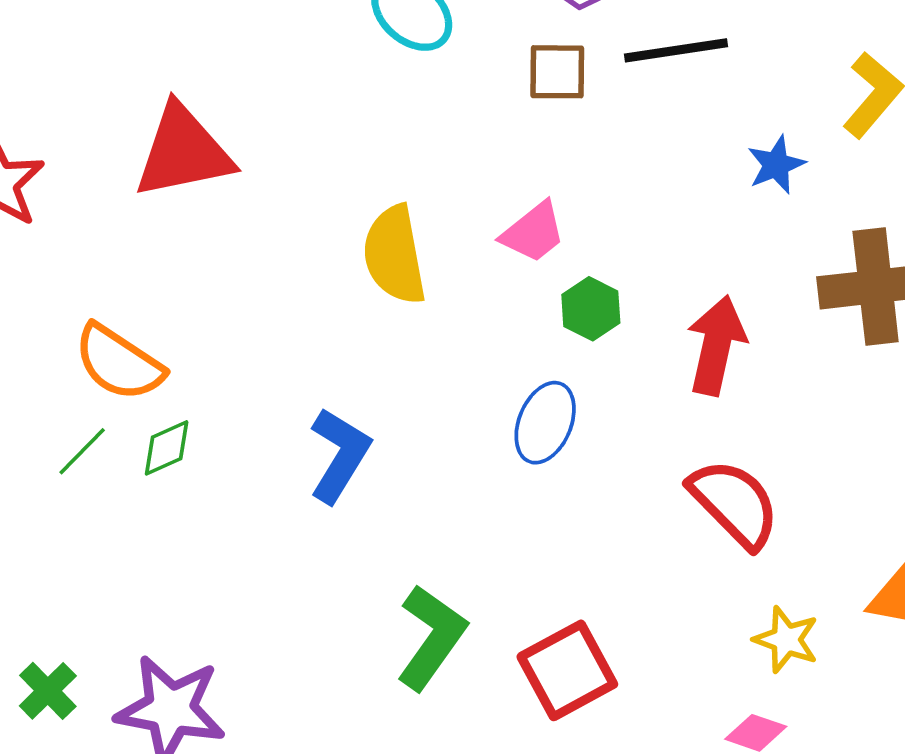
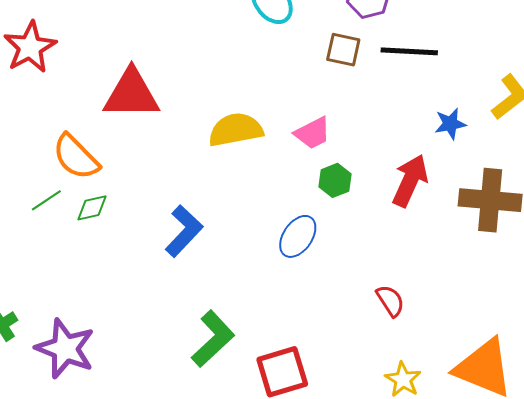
red triangle: (183, 152) -> (131, 94), moved
yellow semicircle: (394, 255) -> (236, 130), turned 78
red arrow: (716, 345) -> (410, 181), moved
red semicircle: (734, 503) -> (390, 301), size x0.6

